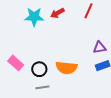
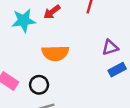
orange semicircle: (66, 68) -> (55, 53), moved

